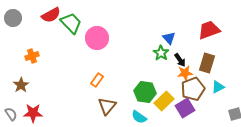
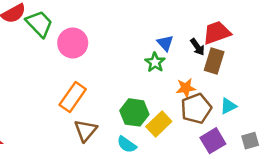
black arrow: (180, 60) -> (197, 47), moved
brown rectangle: (207, 63) -> (214, 61), moved
orange rectangle: (97, 80) -> (73, 97), size x1.6
purple square: (185, 108) -> (213, 141), moved

